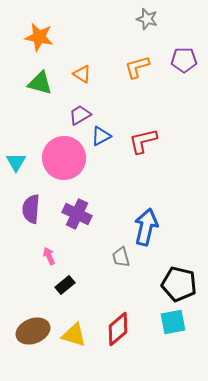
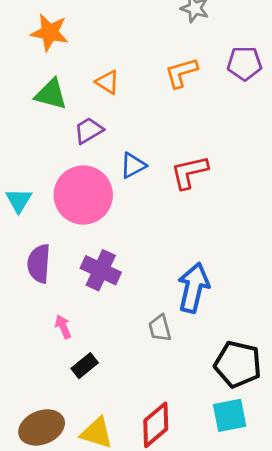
purple trapezoid: (80, 115) -> (89, 131), moved

